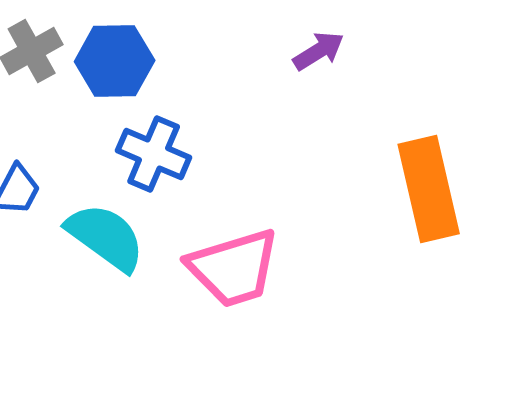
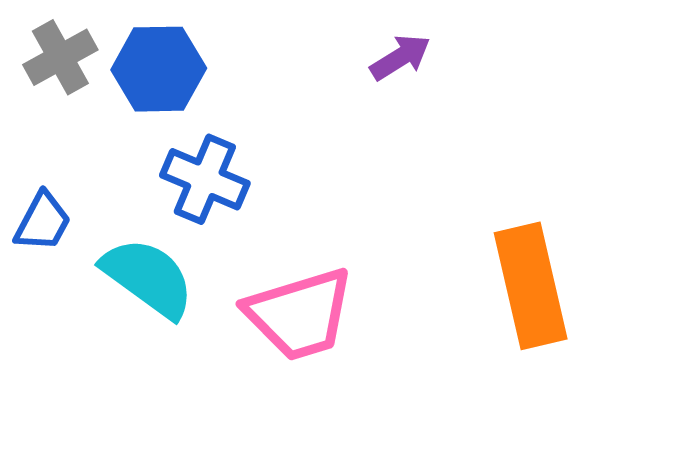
orange rectangle: (429, 189) -> (531, 286), moved

